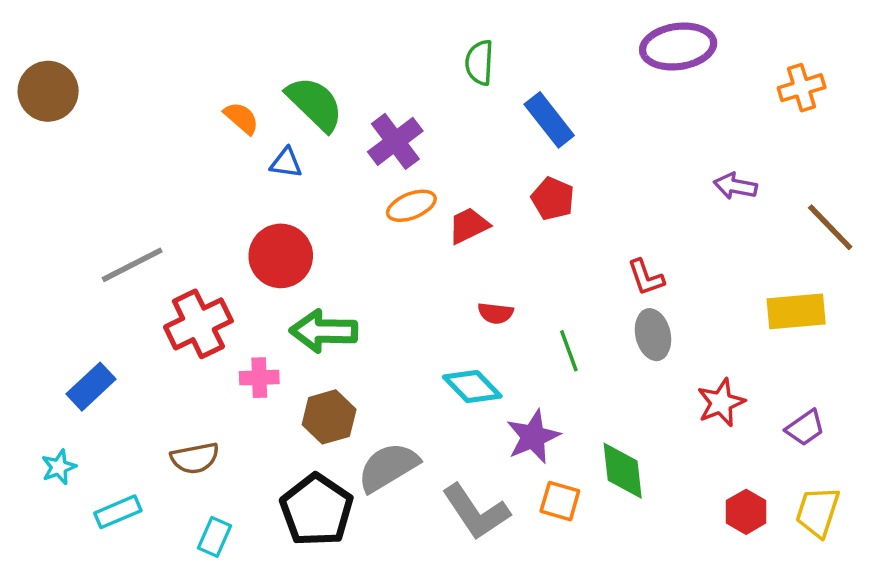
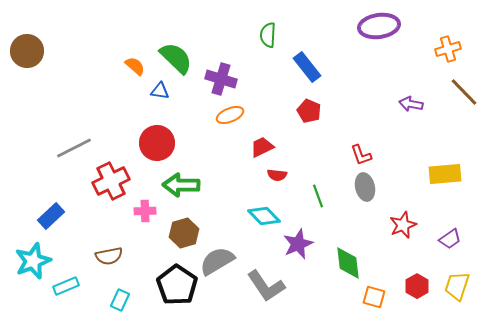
purple cross: (395, 141) -> (221, 79), turned -36
red trapezoid: (469, 225) -> (262, 147), moved
brown line: (830, 227) -> (464, 92), moved
cyan star: (59, 467) -> (33, 261), size x1.8
orange square: (560, 501) -> (374, 297), moved

